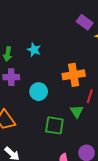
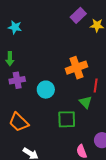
purple rectangle: (85, 22) -> (78, 15), turned -70
cyan star: (34, 50) -> (15, 27), moved

